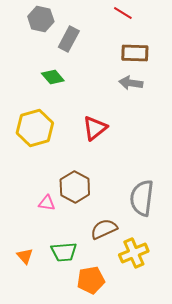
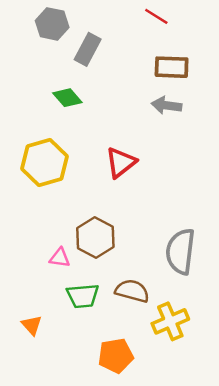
brown semicircle: (104, 229) -> (132, 291), turned 40
green trapezoid: (64, 252) -> (83, 296), moved

